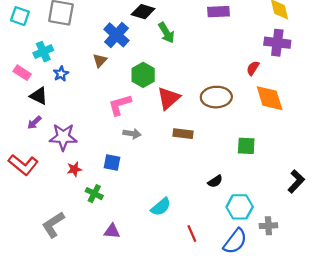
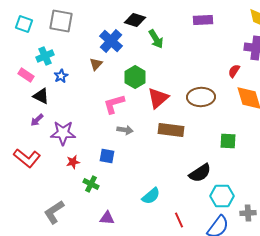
brown rectangle: (183, 134) -> (171, 130), size x1.4
black semicircle: (215, 181) -> (200, 173), size x1.6

